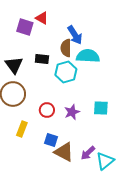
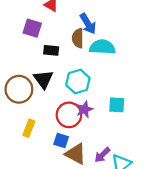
purple square: (25, 27) -> (32, 28), moved
black triangle: (14, 65) -> (43, 79), moved
cyan hexagon: (66, 72) -> (78, 82), moved
red circle: (47, 110) -> (69, 115), moved, size x1.5

